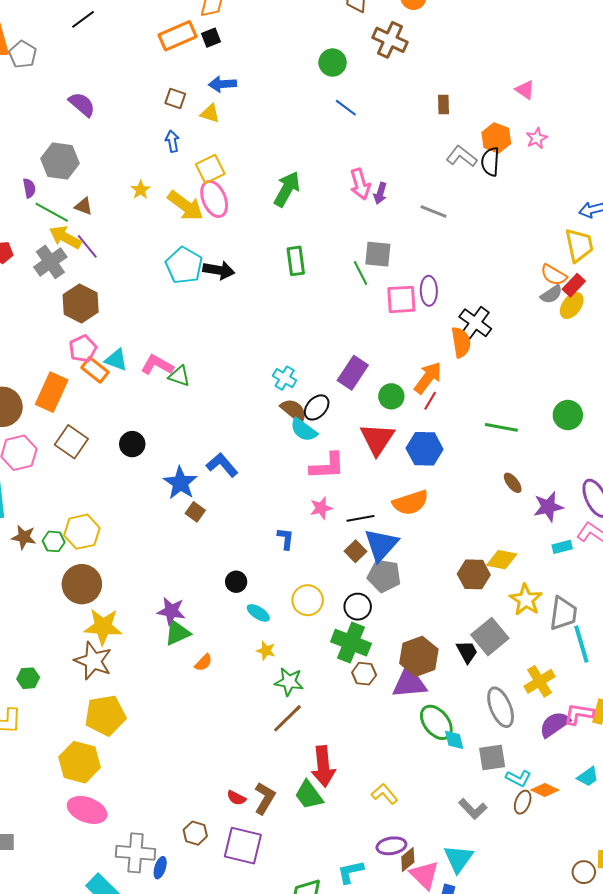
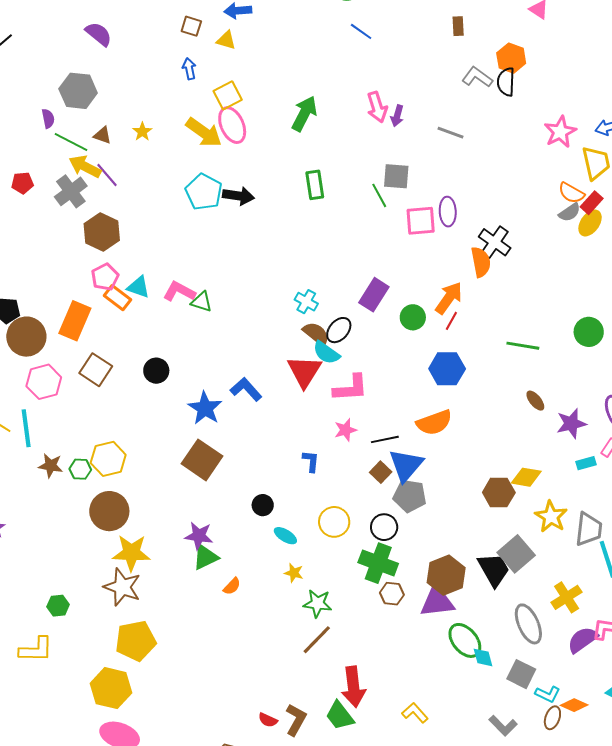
pink star: (537, 138) -> (560, 132), moved, size x1.5
yellow star: (141, 190) -> (142, 132), moved
red triangle: (377, 439) -> (304, 371), moved
brown square: (195, 512) -> (202, 460), moved, size x2.0
black trapezoid: (467, 652) -> (494, 570), size x1.5
gray square: (492, 758) -> (521, 674), turned 36

